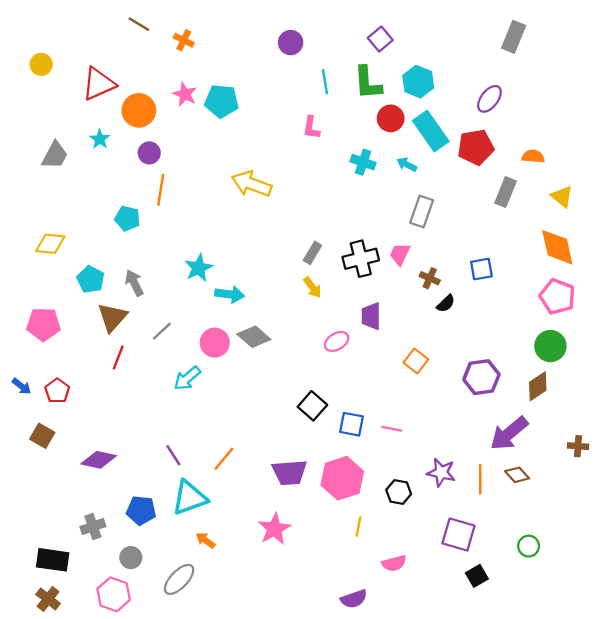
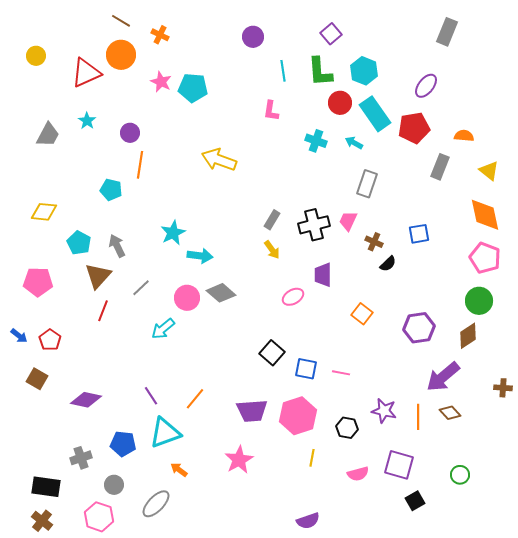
orange circle: (139, 110) -> (121, 55), moved
pink semicircle: (394, 563) -> (358, 474), moved

